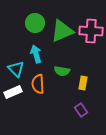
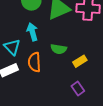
yellow rectangle: (83, 83) -> (80, 61), turned 48

